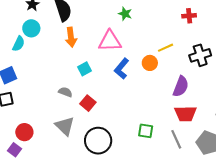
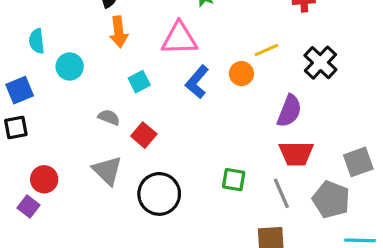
cyan circle: (31, 28) -> (70, 66), moved
cyan semicircle: (19, 44) -> (37, 41), turned 147
black cross: (200, 55) -> (320, 63), turned -30

